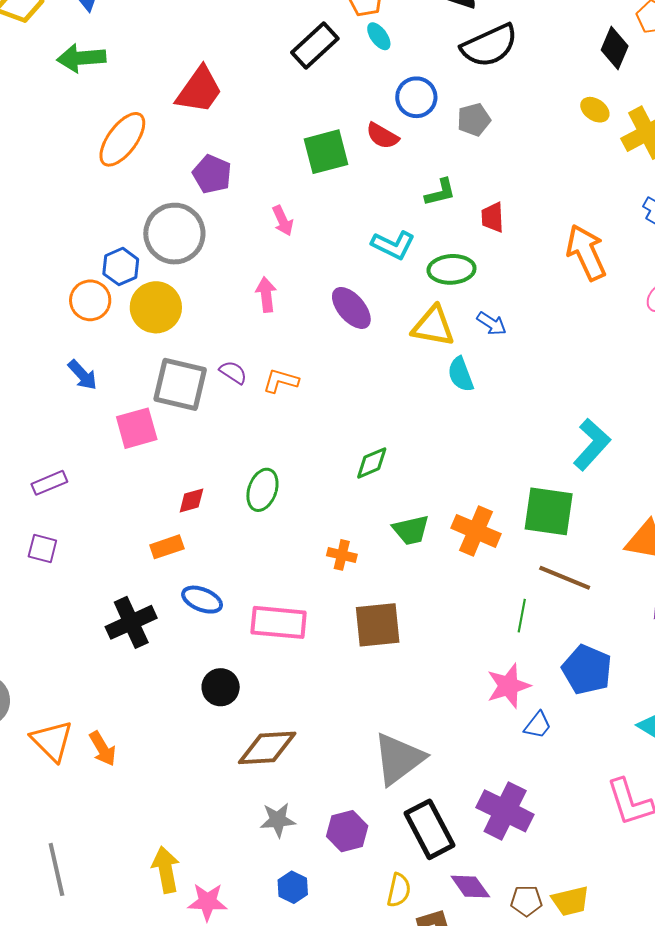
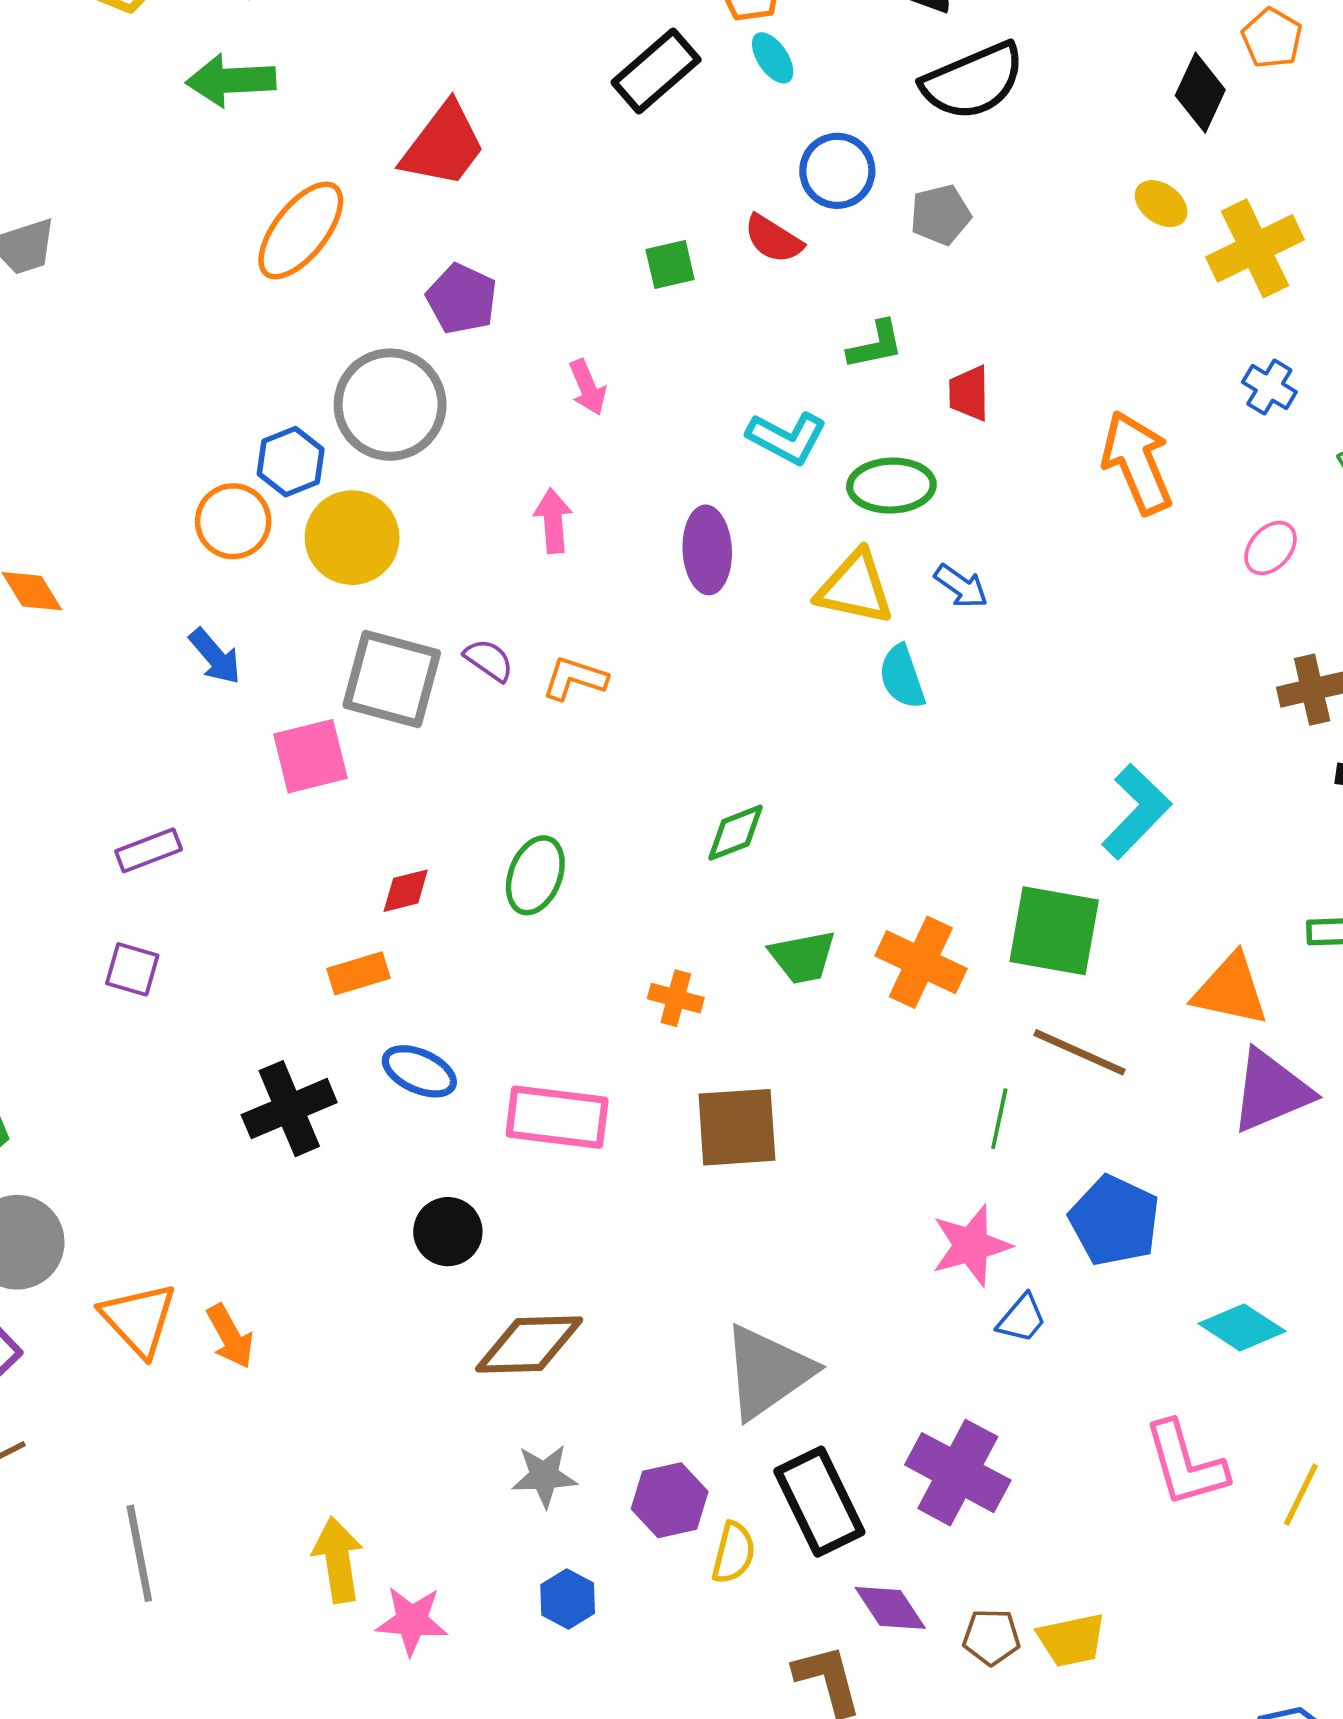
green square: (326, 152) -> (670, 264), size x0.6
purple ellipse: (351, 308) -> (707, 550), turned 36
yellow semicircle: (399, 890) -> (733, 1553), moved

